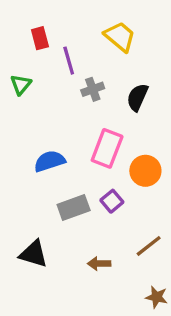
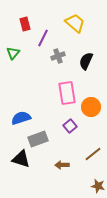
purple line: (69, 61) -> (43, 38), turned 42
pink rectangle: (107, 148) -> (67, 93), turned -30
blue semicircle: (50, 161) -> (21, 118), moved
gray rectangle: (74, 208) -> (38, 139), moved

